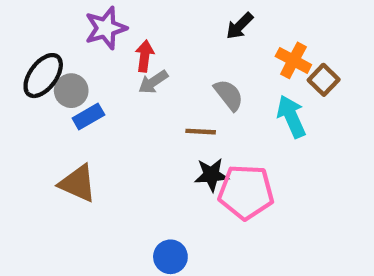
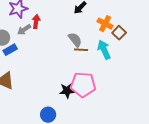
gray arrow: (153, 82) -> (24, 30), moved
brown line: (201, 132) -> (81, 50), moved
black star: (211, 175) -> (67, 91), moved

